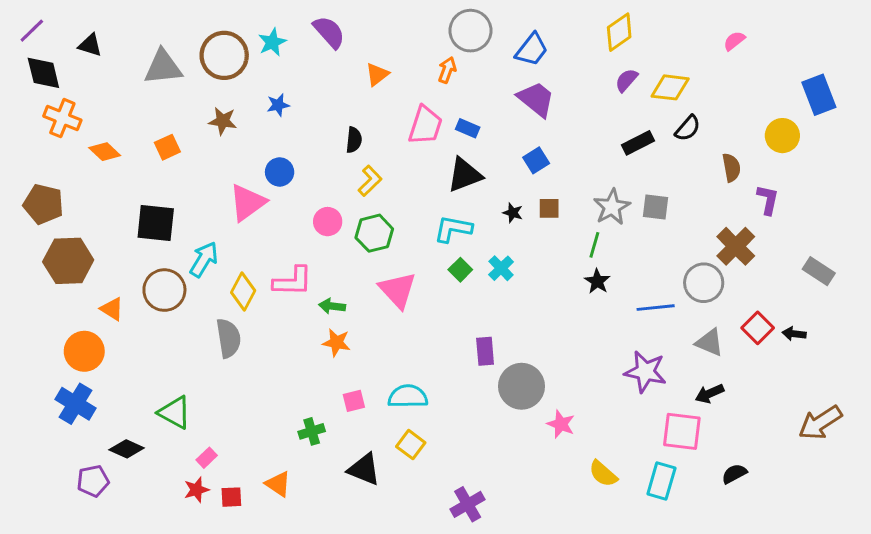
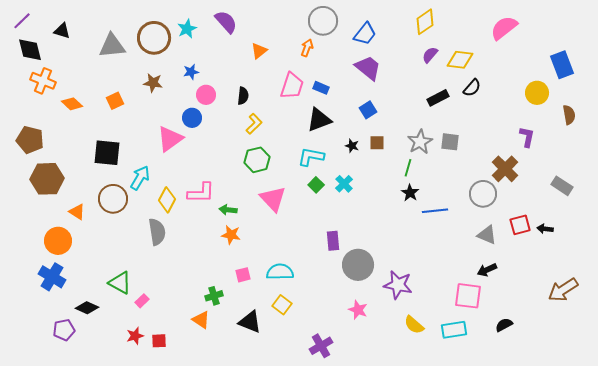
pink semicircle: (734, 41) -> (504, 28), size x1.8
brown semicircle: (731, 168) -> (569, 115), moved
pink circle: (328, 222) -> (206, 95), moved
blue line: (656, 308) -> (435, 211), moved
red square: (758, 328) -> (520, 225), turned 30
purple star: (645, 372) -> (398, 285), moved
pink star: (561, 424) -> (358, 310), moved
pink rectangle: (207, 458) -> (142, 301), moved
cyan rectangle: (661, 481) -> (454, 330), turned 65
orange triangle: (278, 484) -> (201, 320), moved

